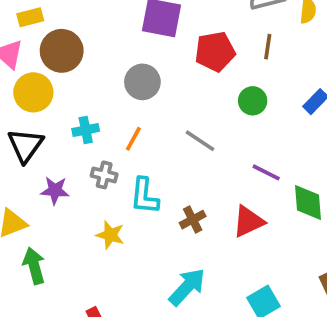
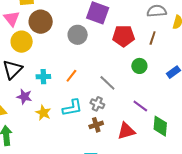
gray circle: (142, 82) -> (78, 35), moved
cyan cross: (86, 130) -> (43, 77), moved
gray cross: (104, 175) -> (97, 104), moved
cyan L-shape: (145, 196) -> (72, 108), turned -115
yellow star: (110, 235) -> (43, 113), moved

